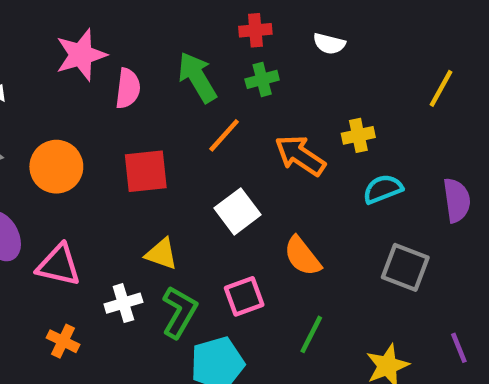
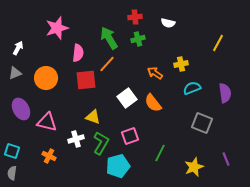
pink semicircle: (128, 88) -> (78, 53), moved
orange line: (224, 135) -> (107, 64), moved
orange arrow: (300, 155) -> (155, 73), size x0.7
orange semicircle: (302, 256) -> (153, 103), moved

